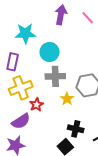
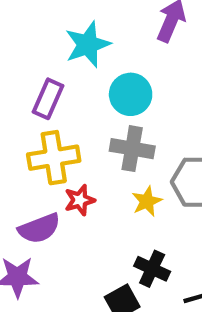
cyan star: (25, 33) -> (88, 45), turned -30

